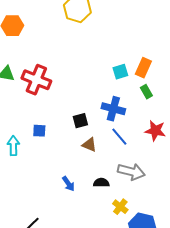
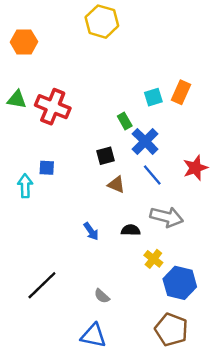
green rectangle: (146, 92) -> (125, 121), moved
blue cross: (113, 109) -> (145, 141), turned 30
blue square: (39, 131) -> (47, 168), moved
red star: (155, 131) -> (195, 168), turned -30

